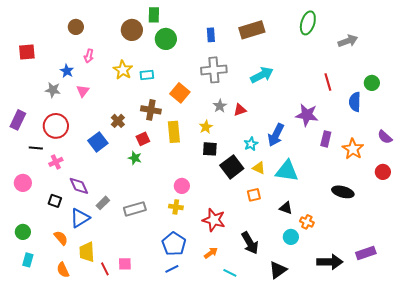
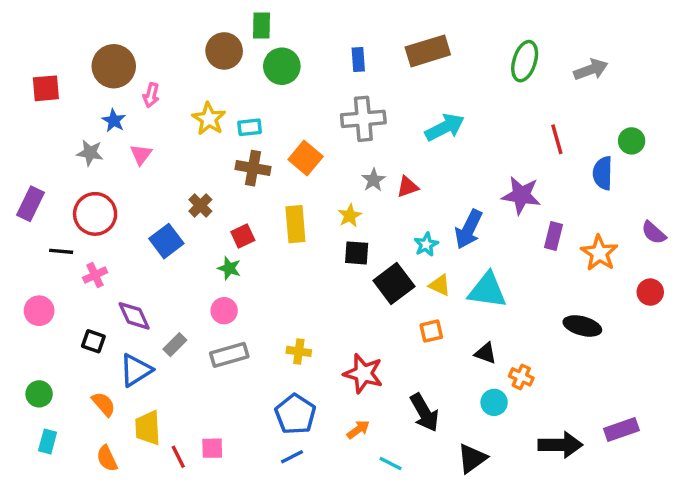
green ellipse: (308, 23) -> (525, 61), moved
brown circle: (76, 27) -> (114, 66), moved, size x1.6
brown cross: (151, 110) -> (253, 168), moved
pink circle: (182, 186) -> (224, 311), moved

